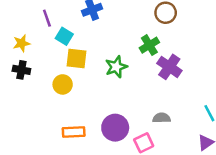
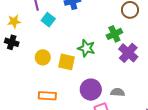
yellow square: (77, 59) -> (67, 62), moved
green star: (116, 67) -> (86, 48), turned 30
purple circle: (115, 128) -> (91, 90), moved

